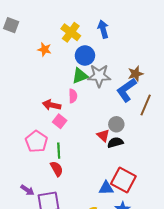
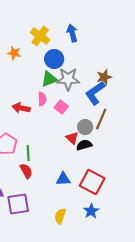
brown line: (146, 105) -> (101, 119), moved
pink square: (60, 121) -> (61, 107), moved
blue triangle: (106, 188) -> (63, 179), moved

